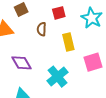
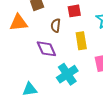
purple diamond: (22, 63) -> (46, 49), moved

